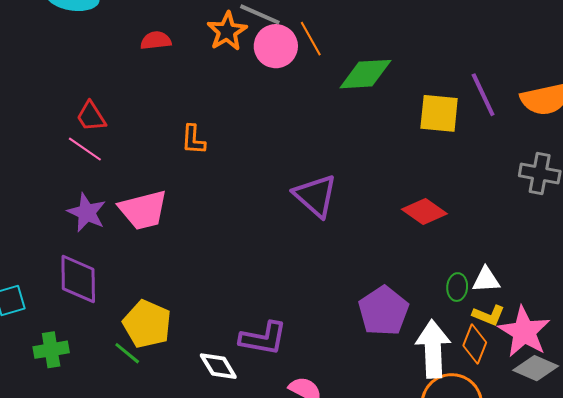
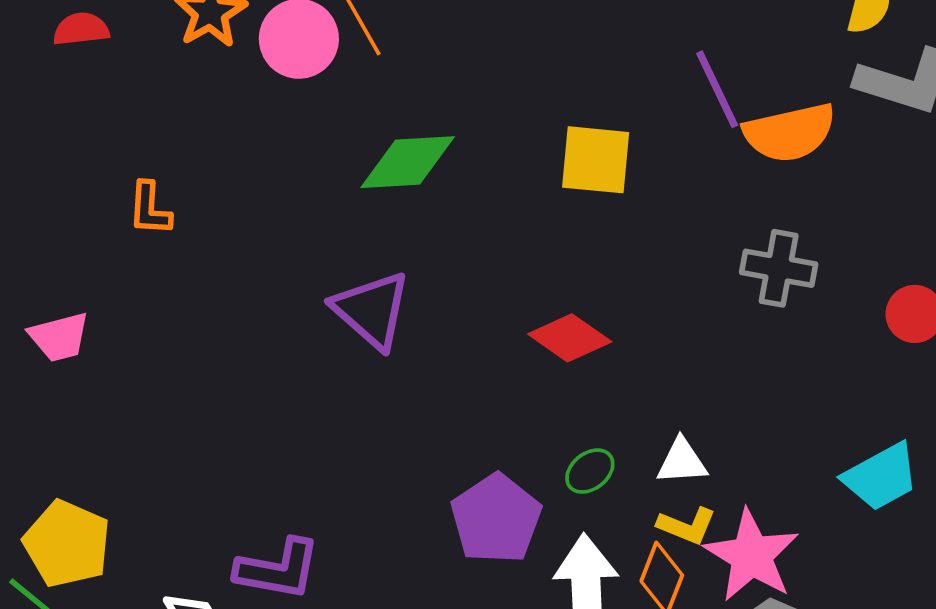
green diamond: (366, 74) -> (408, 162), moved
purple line: (483, 95) -> (717, 89), moved
pink trapezoid: (143, 210) -> (59, 337), size x0.7
green ellipse: (457, 287) -> (590, 471), moved, turned 48

